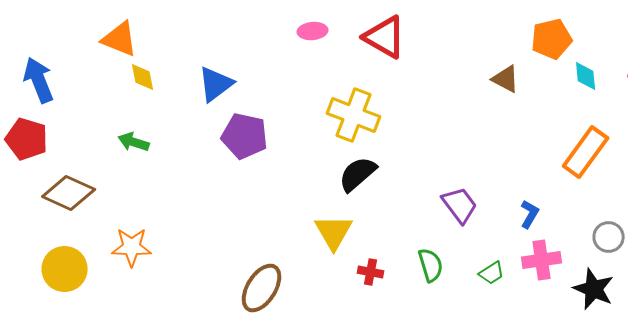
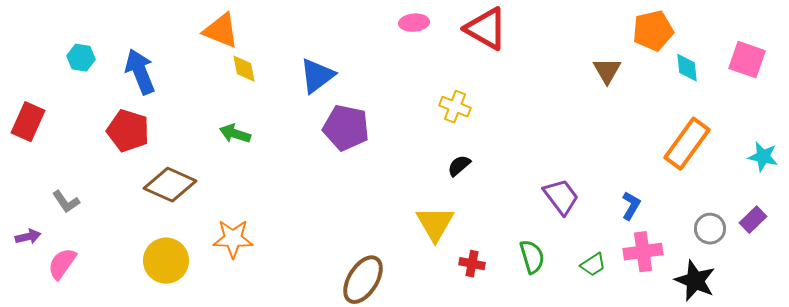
brown triangle: (506, 79) -> (607, 71), turned 32
yellow cross: (354, 115) -> (455, 107), size x0.6
black semicircle: (358, 174) -> (459, 166), size x0.6

